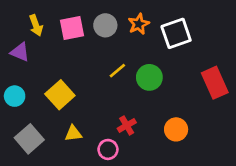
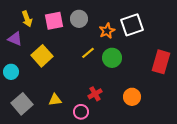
orange star: (139, 24) -> (107, 31), moved
red rectangle: (215, 83) -> (161, 62), turned 40
yellow square: (60, 95) -> (42, 56), moved

